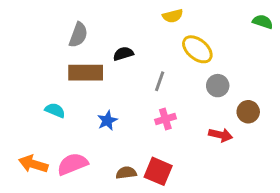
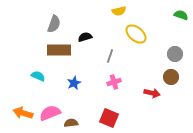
gray circle: (218, 86) -> (175, 54), moved
brown semicircle: (126, 173) -> (71, 123), moved

